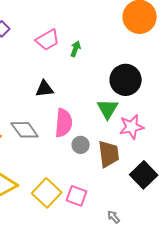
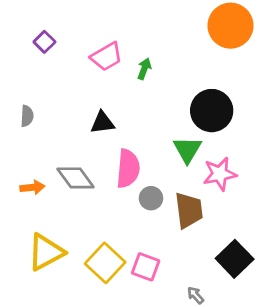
black square: (144, 175) -> (235, 259), moved

